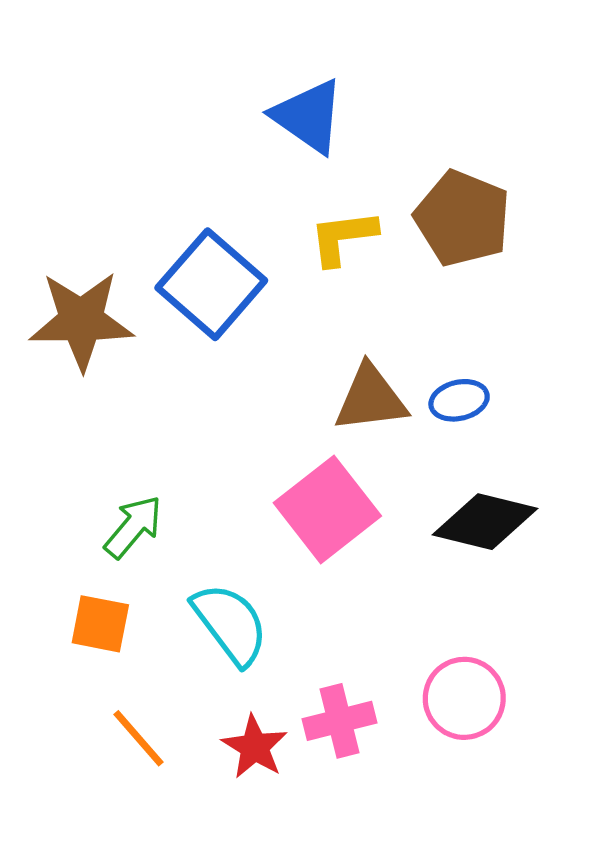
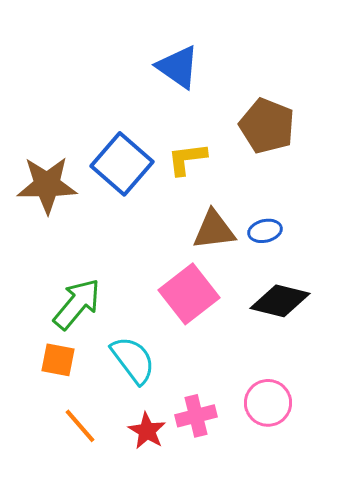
yellow L-shape: (343, 237) -> (187, 159), moved
green arrow: (133, 527) -> (77, 304), size x1.4

